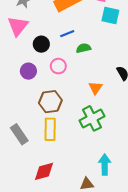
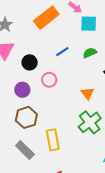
blue line: (67, 34) -> (62, 52), moved
green semicircle: (83, 48) -> (90, 53), moved
brown hexagon: (50, 102) -> (26, 117), moved

